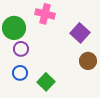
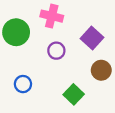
purple circle: (21, 49) -> (56, 51), moved
green square: (46, 82) -> (74, 94), moved

